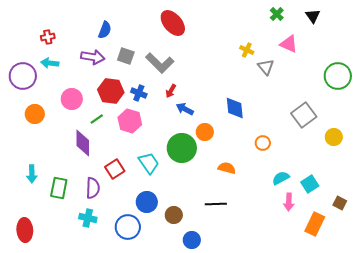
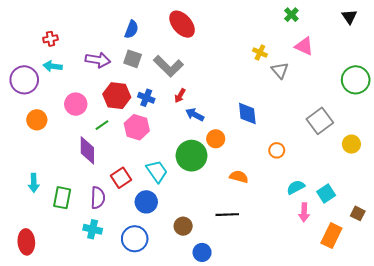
black triangle: (313, 16) -> (349, 17), moved
blue semicircle: (105, 30) -> (132, 29), moved
blue circle: (147, 202) -> (146, 202), moved

